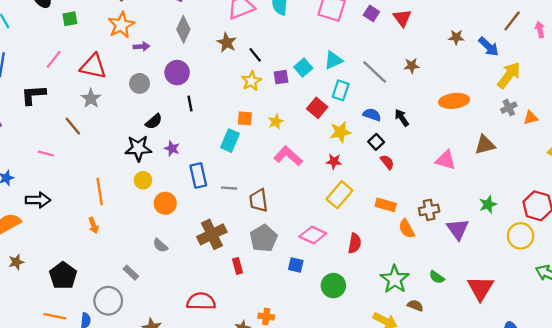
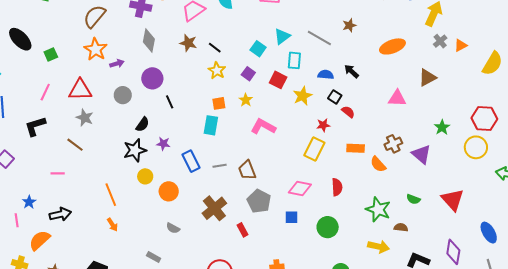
purple square: (281, 77) -> (248, 74), moved, turned -32
red star: (334, 161) -> (323, 125), moved

